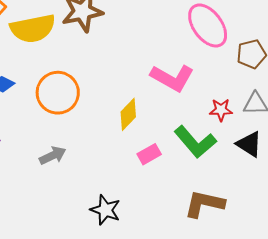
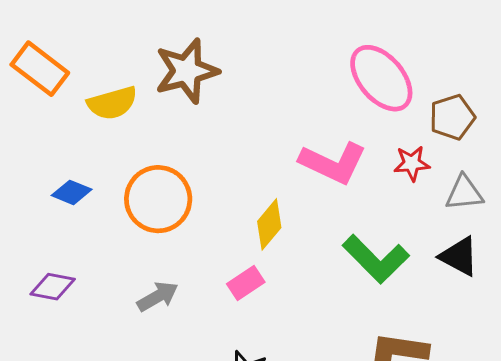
yellow semicircle: (33, 28) -> (112, 103), size x0.7
red star: (221, 110) -> (412, 163), moved
pink rectangle: (149, 154) -> (246, 283), moved

